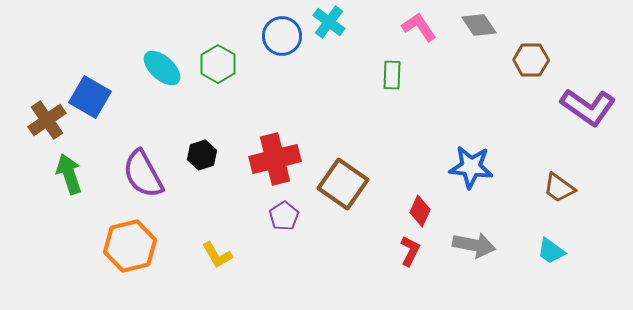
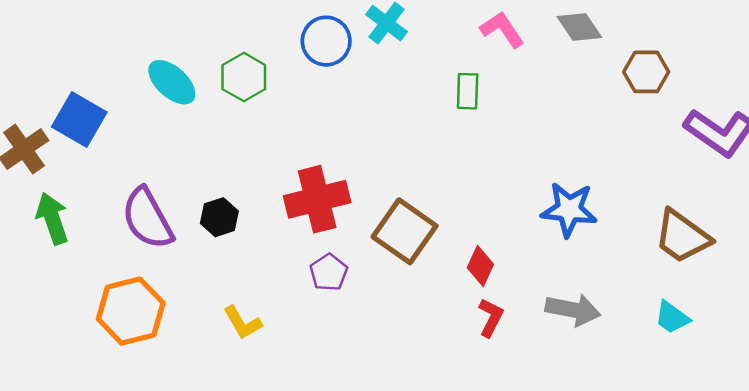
black hexagon: (202, 155) -> (219, 217), moved
brown trapezoid: (559, 188) -> (682, 236), size x1.4
red diamond: (420, 211) -> (480, 266), moved

